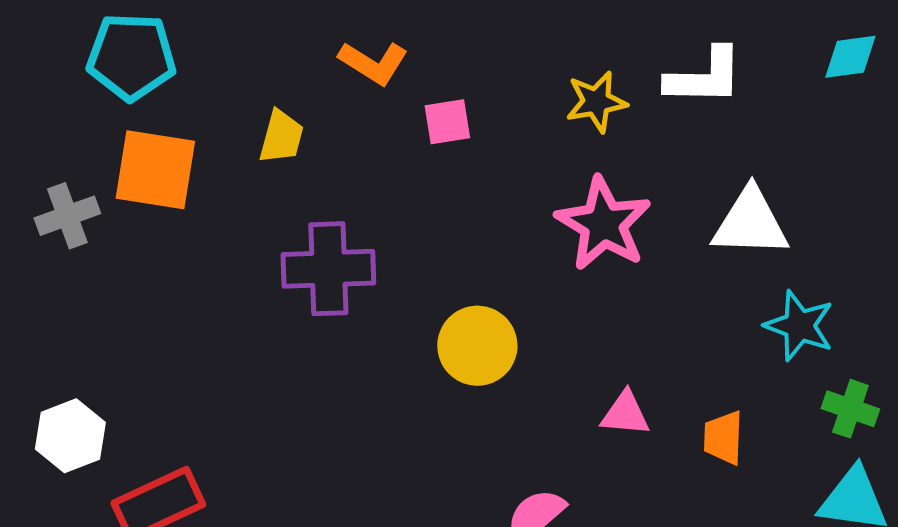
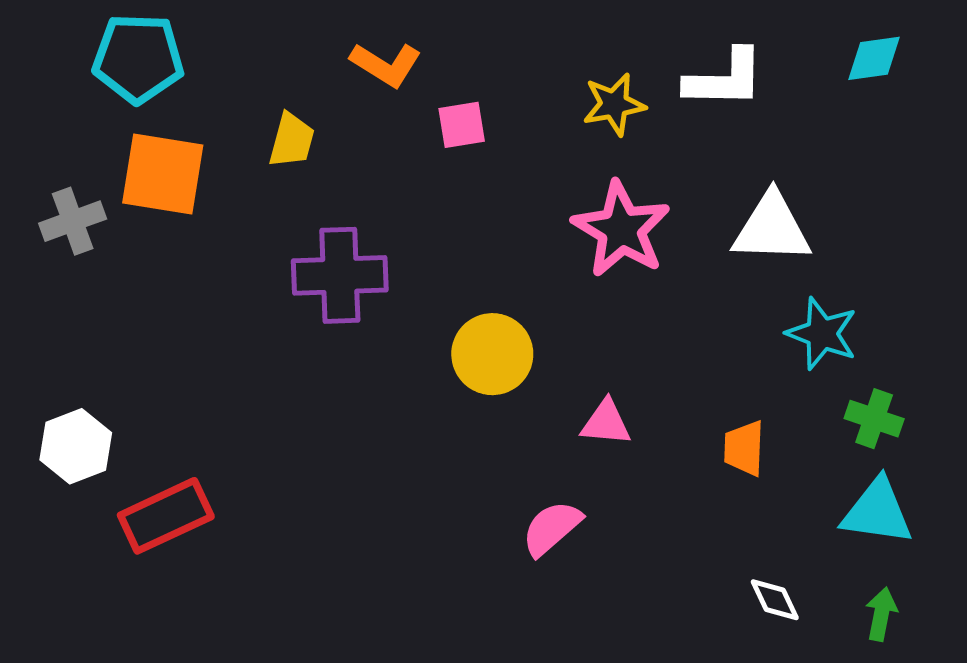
pink triangle: (625, 414) -> (606, 423), moved

